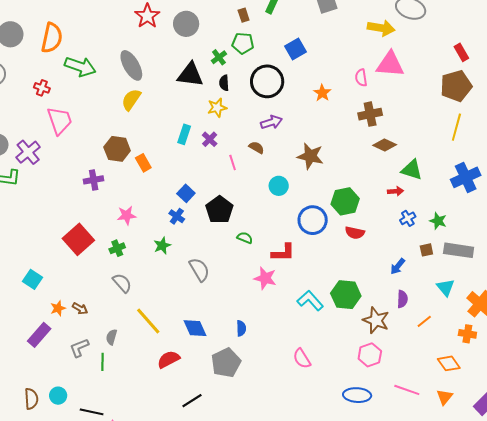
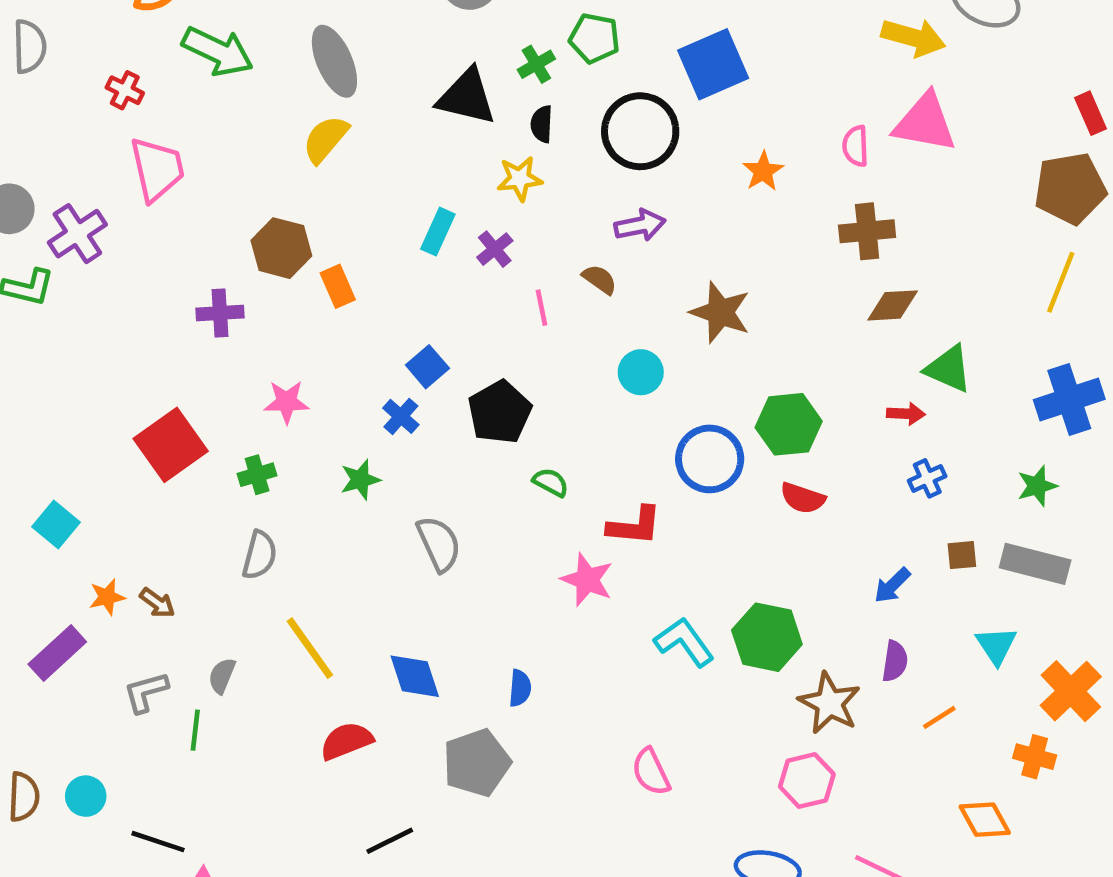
blue square: (296, 49) -> (713, 64), size x1.4
brown diamond: (385, 145) -> (893, 305), turned -35
green star: (438, 221) -> (1037, 486), moved, turned 30
gray semicircle: (122, 283) -> (260, 555), turned 50

